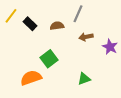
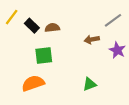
gray line: (78, 14) -> (113, 20), moved, turned 30
brown semicircle: (57, 26) -> (52, 28), moved
green square: (49, 59) -> (44, 55), moved, turned 30

